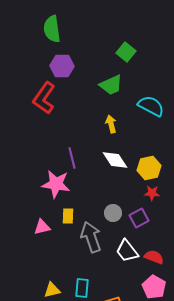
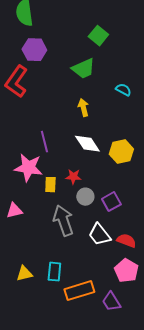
cyan semicircle: (151, 106) -> (123, 90), size x0.6
red star: (152, 193) -> (73, 177), moved
yellow rectangle: (68, 216) -> (50, 185), moved

